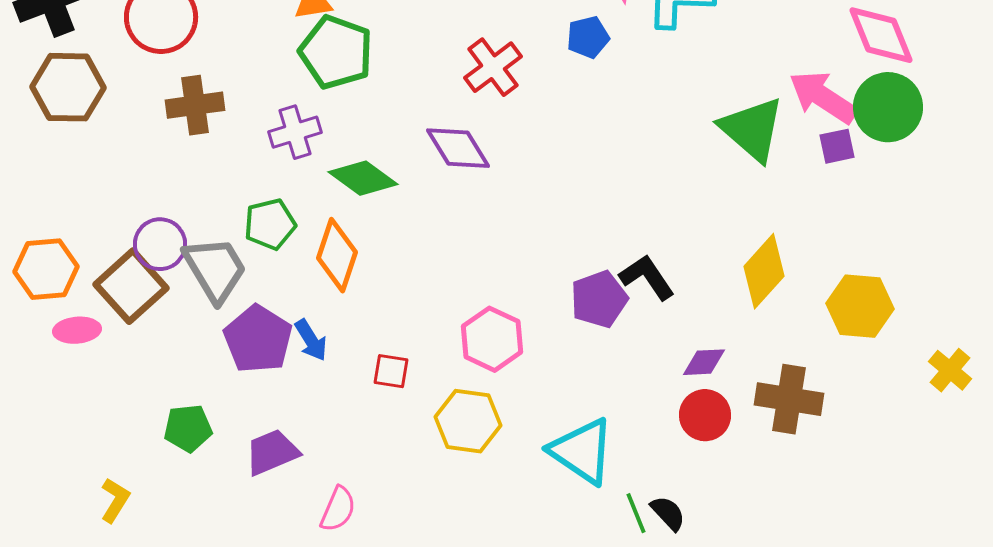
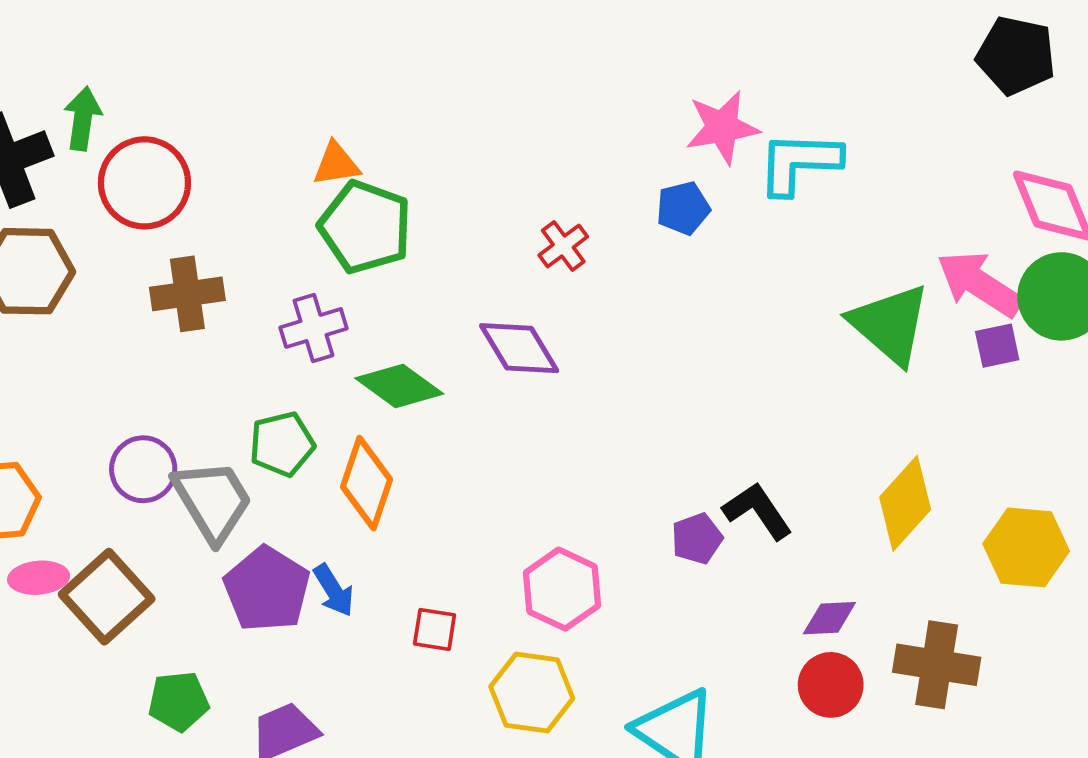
red cross: (493, 67) -> (563, 246), size x0.7
brown square: (131, 286) -> (107, 597), moved
purple pentagon: (599, 299) -> (697, 539), size x0.7

